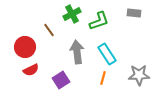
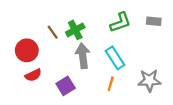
gray rectangle: (134, 13) -> (154, 21), moved
green cross: (72, 14) -> (75, 30), moved
green L-shape: (99, 21) -> (120, 22), moved

